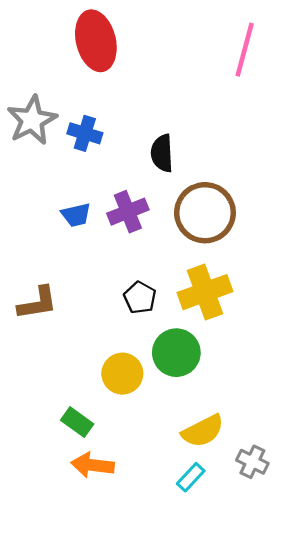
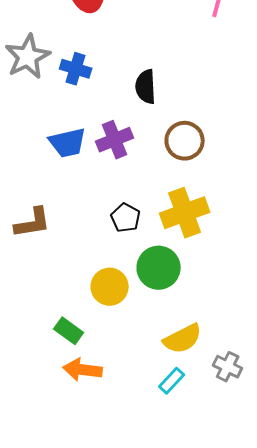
brown circle: (205, 213) -> (185, 141), size x0.7
blue trapezoid: (76, 215) -> (68, 143), size x1.4

